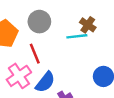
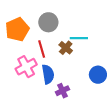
brown cross: (88, 25) -> (66, 48), moved
blue semicircle: (45, 82) -> (48, 74), turned -54

